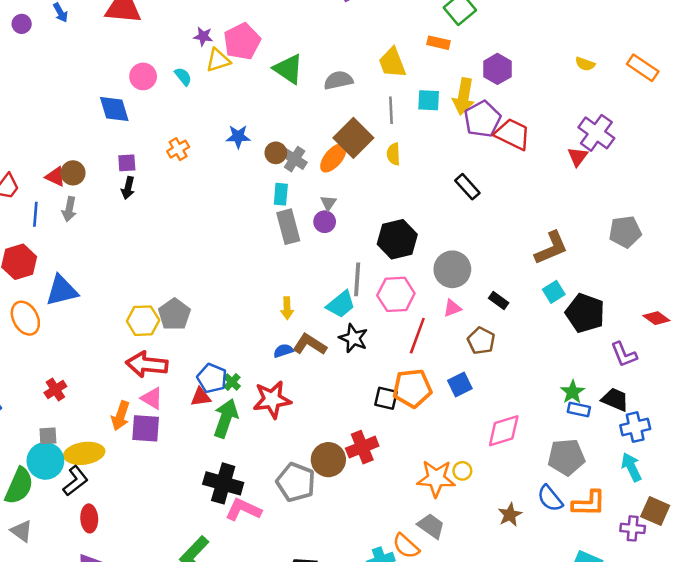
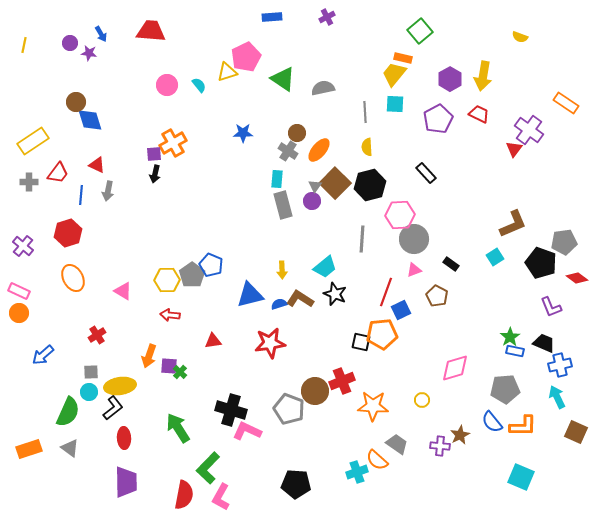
purple star: (203, 36) -> (89, 53), moved
yellow trapezoid: (392, 63) -> (394, 74), moved, turned 60
yellow semicircle: (585, 64) -> (520, 37), moved
orange rectangle: (643, 68) -> (566, 103), moved
yellow arrow: (464, 97) -> (483, 76), moved
blue diamond: (114, 109) -> (90, 120), moved
red trapezoid: (512, 134) -> (479, 114), moved, size x0.7
brown square: (353, 138) -> (335, 183), moved
orange cross: (178, 149) -> (173, 143), moved, size x1.5
brown circle: (276, 153) -> (297, 133), moved
brown circle: (73, 173) -> (76, 102), moved
gray pentagon: (625, 232) -> (564, 242), moved
black hexagon: (397, 239) -> (370, 185), moved
brown L-shape: (551, 248) -> (513, 224), moved
gray line: (357, 279) -> (362, 239), moved
blue triangle: (62, 291) -> (250, 295), moved
pink hexagon: (396, 294) -> (400, 215), moved
black pentagon: (585, 313) -> (541, 263), moved
red arrow: (147, 364) -> (170, 315), size x0.6
blue pentagon: (212, 378) -> (211, 265), moved
green cross: (232, 382) -> (180, 372), moved
blue square: (460, 384) -> (401, 310), moved
pink triangle: (152, 398) -> (123, 291), moved
green arrow: (226, 418) -> (178, 428), moved, turned -52
purple square: (146, 428) -> (169, 366), size x0.7
cyan circle: (45, 461) -> (89, 392), size x0.6
orange star: (436, 478) -> (373, 406), moved
purple cross: (633, 528) -> (440, 446), moved

